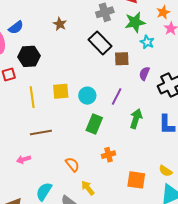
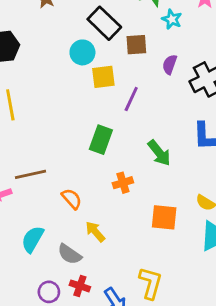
yellow square: (61, 91) -> (103, 77), moved
cyan circle: (87, 96) -> (82, 52), moved
green arrow: (136, 119) -> (159, 153), moved, turned 126
brown line: (41, 132) -> (31, 174), moved

